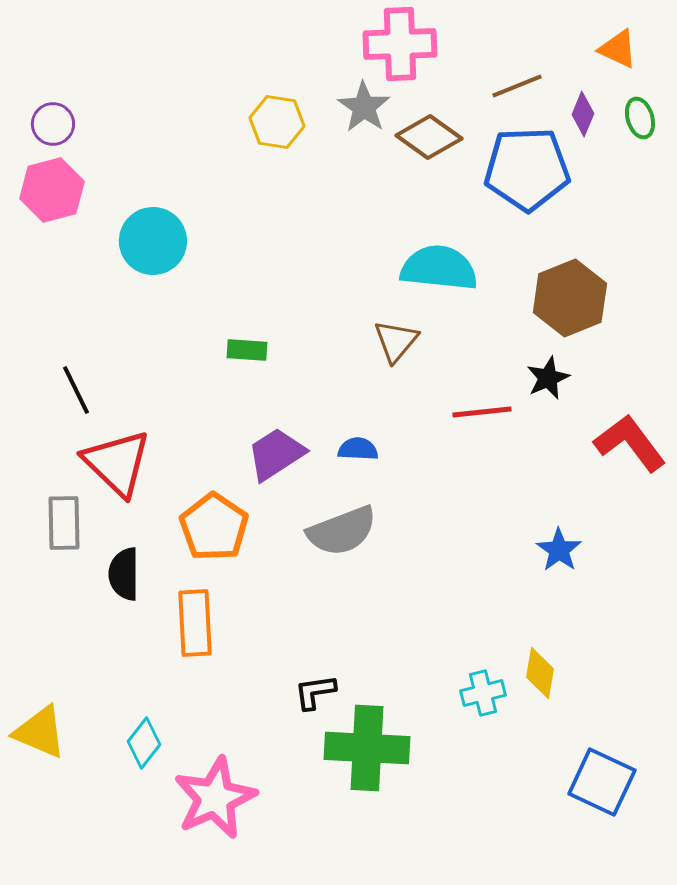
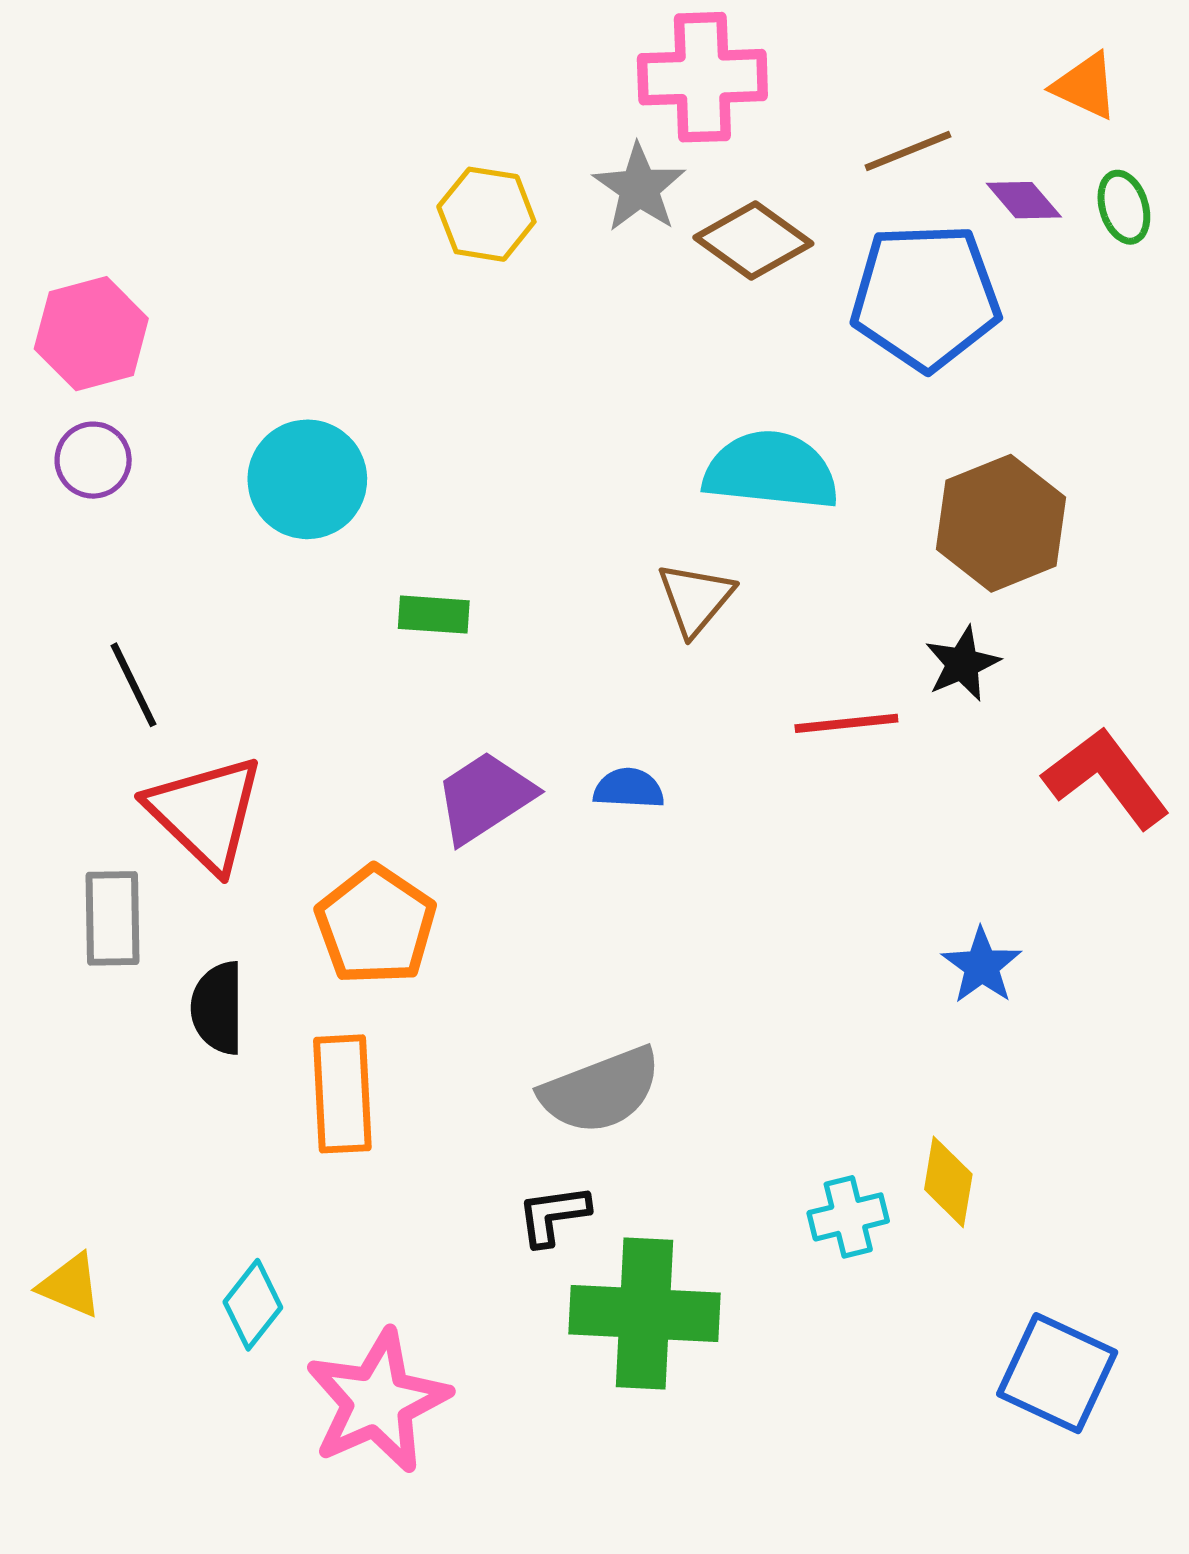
purple diamond: (583, 114) -> (1024, 200), turned -63
purple circle: (53, 124) -> (93, 460), moved
cyan circle: (153, 241) -> (307, 479), moved
gray semicircle: (342, 531) -> (601, 1090), moved
yellow triangle: (40, 732) -> (70, 1285), size x0.7

